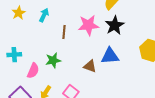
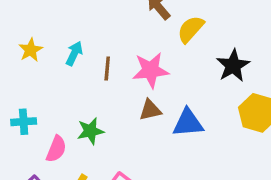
black star: (115, 25) -> (233, 66), moved
brown line: (64, 32) -> (107, 68), moved
brown triangle: (90, 66) -> (150, 110), moved, turned -32

